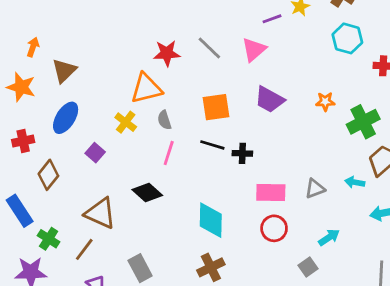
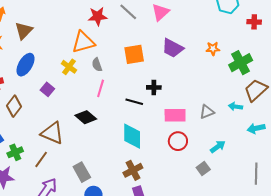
black line: (212, 145) -> (134, 102), moved
green cross: (49, 239) -> (15, 152), turned 35

